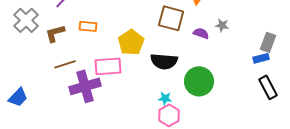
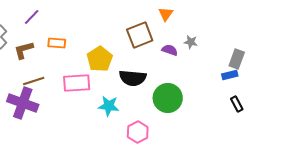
brown square: (171, 18) -> (140, 35), turned -36
purple cross: (85, 86) -> (23, 103), moved, turned 36
black rectangle: (268, 87) -> (237, 104), size x0.7
cyan star: (165, 98) -> (109, 106), moved, size x1.5

